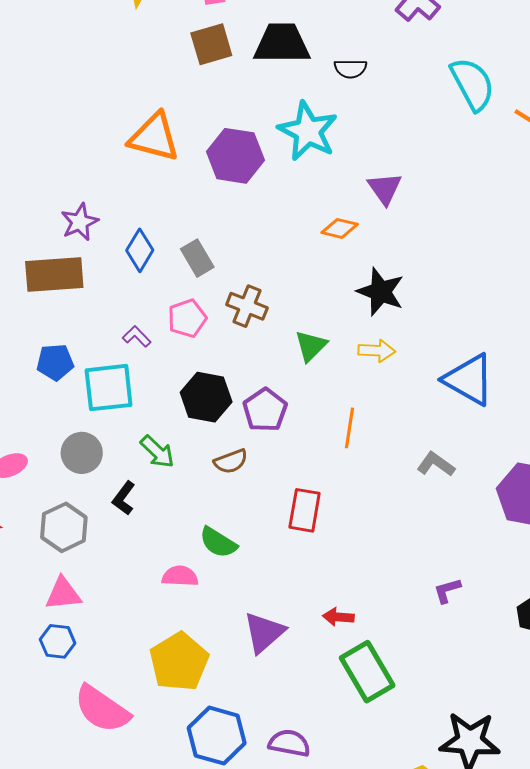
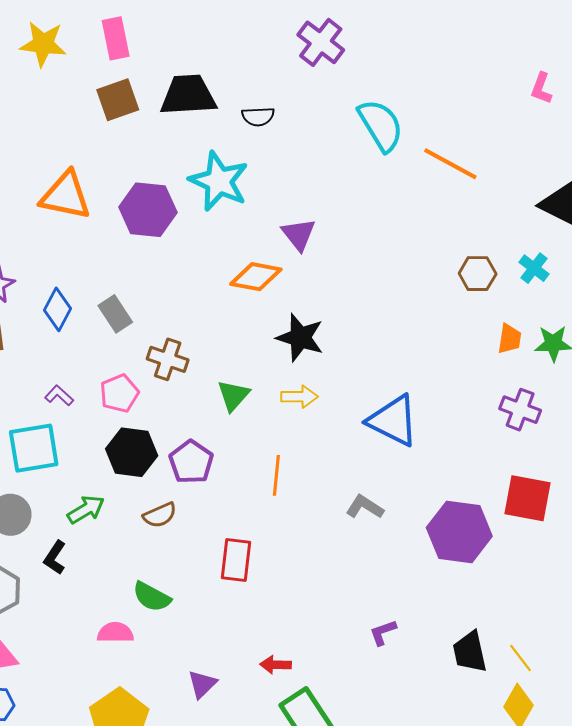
orange diamond: (340, 228) -> (256, 277), size x1.4
pink pentagon: (187, 318) -> (119, 393), moved
green arrow: (157, 452) -> (86, 509), turned -72
purple triangle: (264, 632) -> (202, 684), size x0.7

